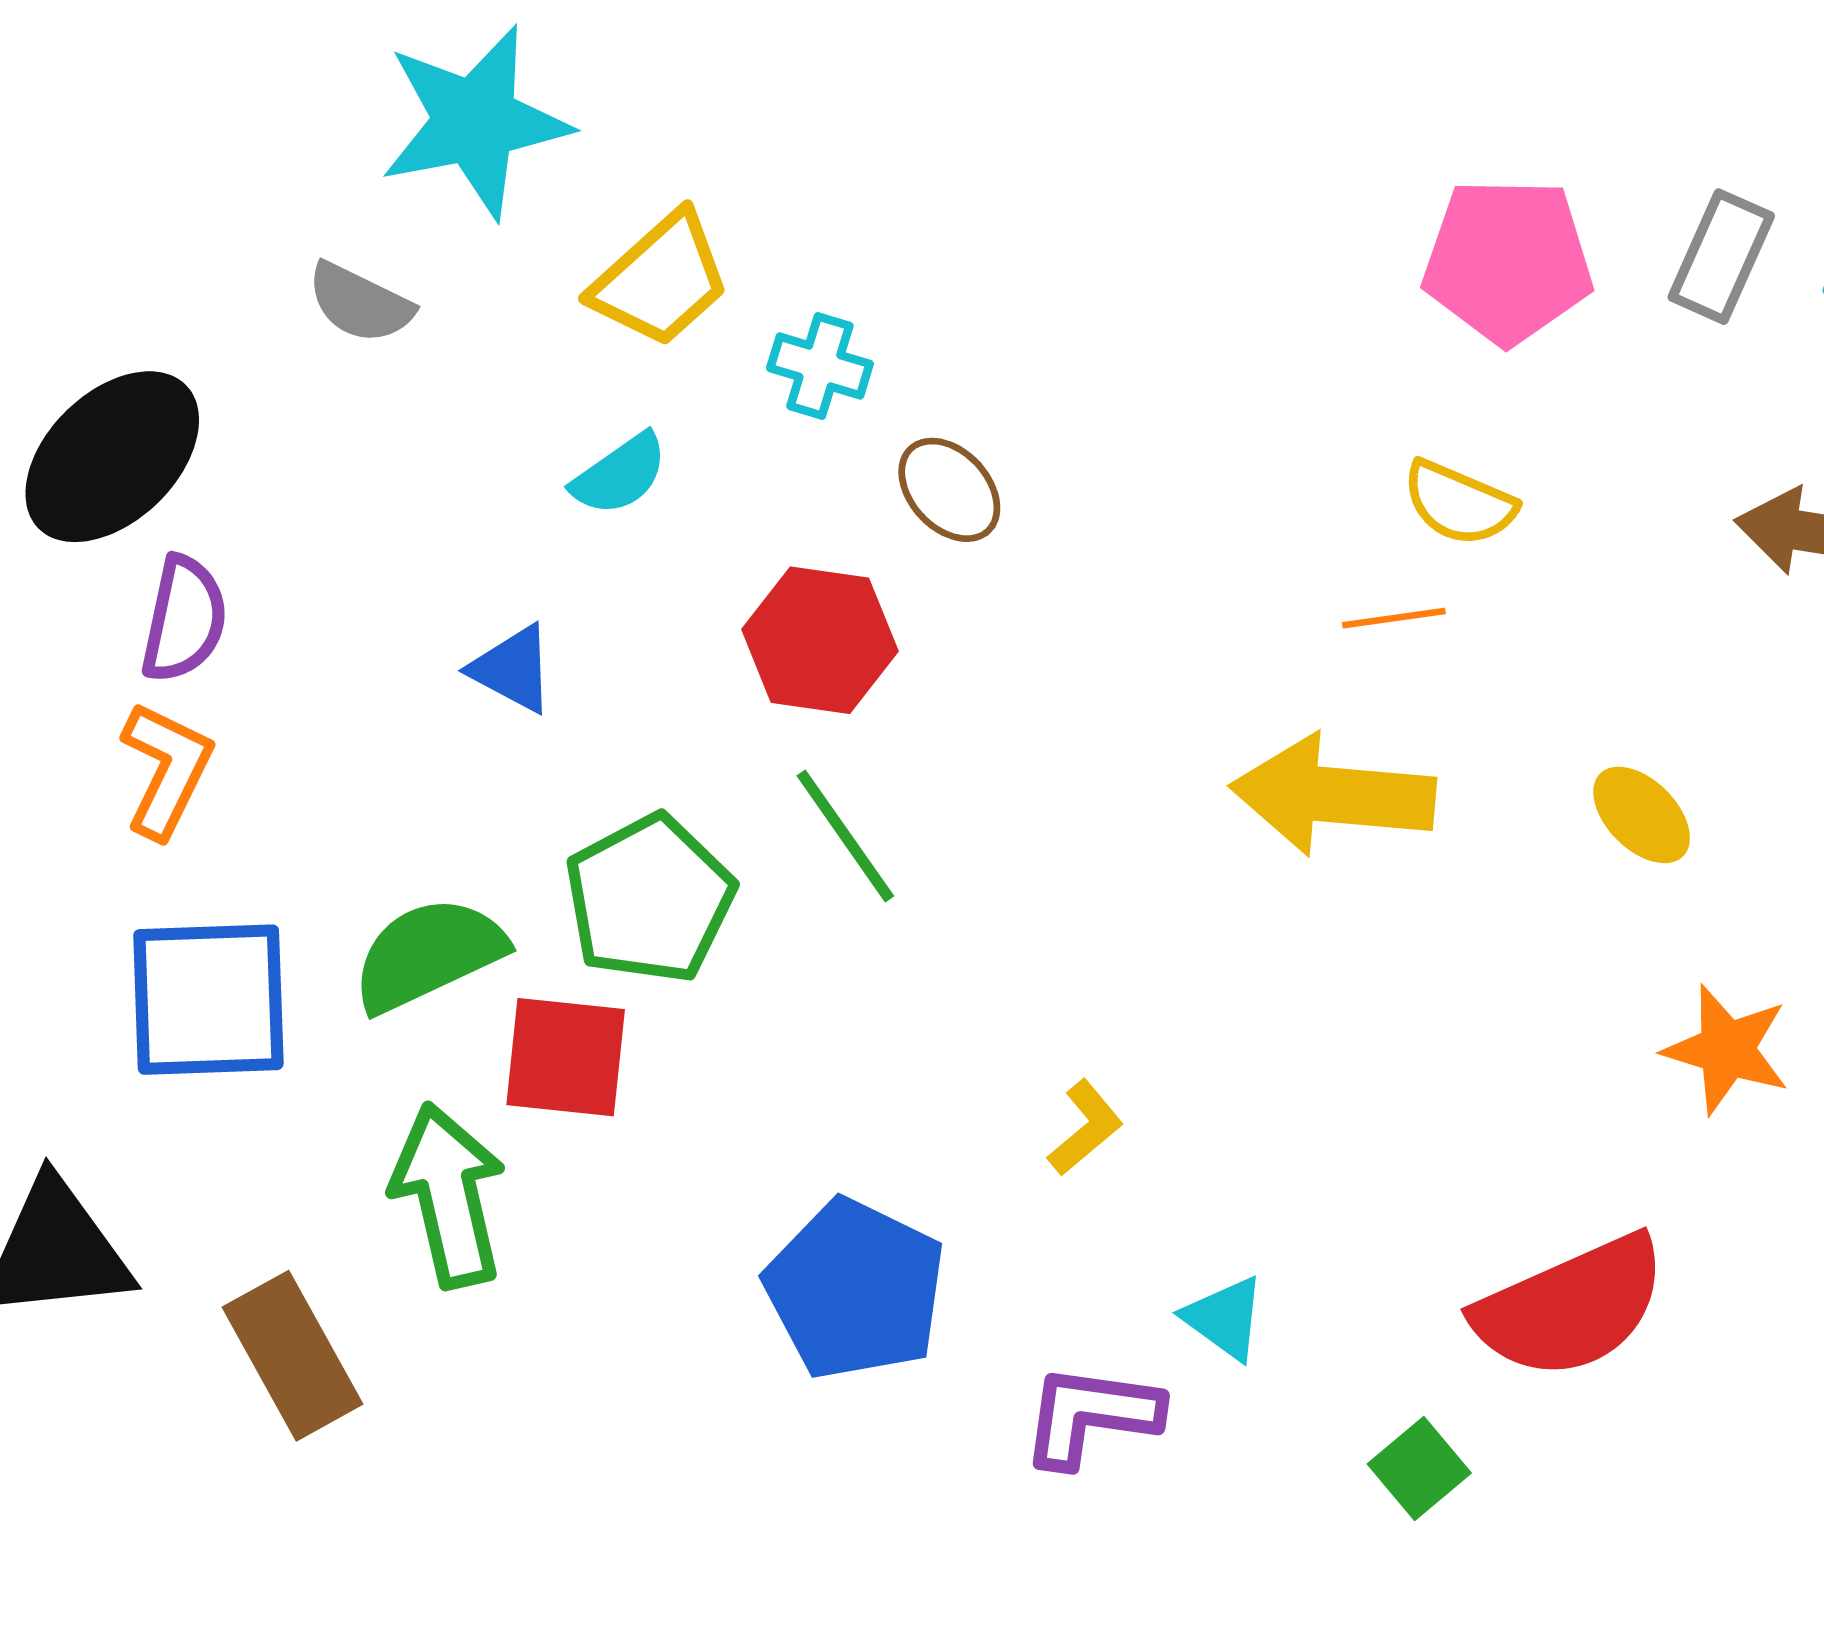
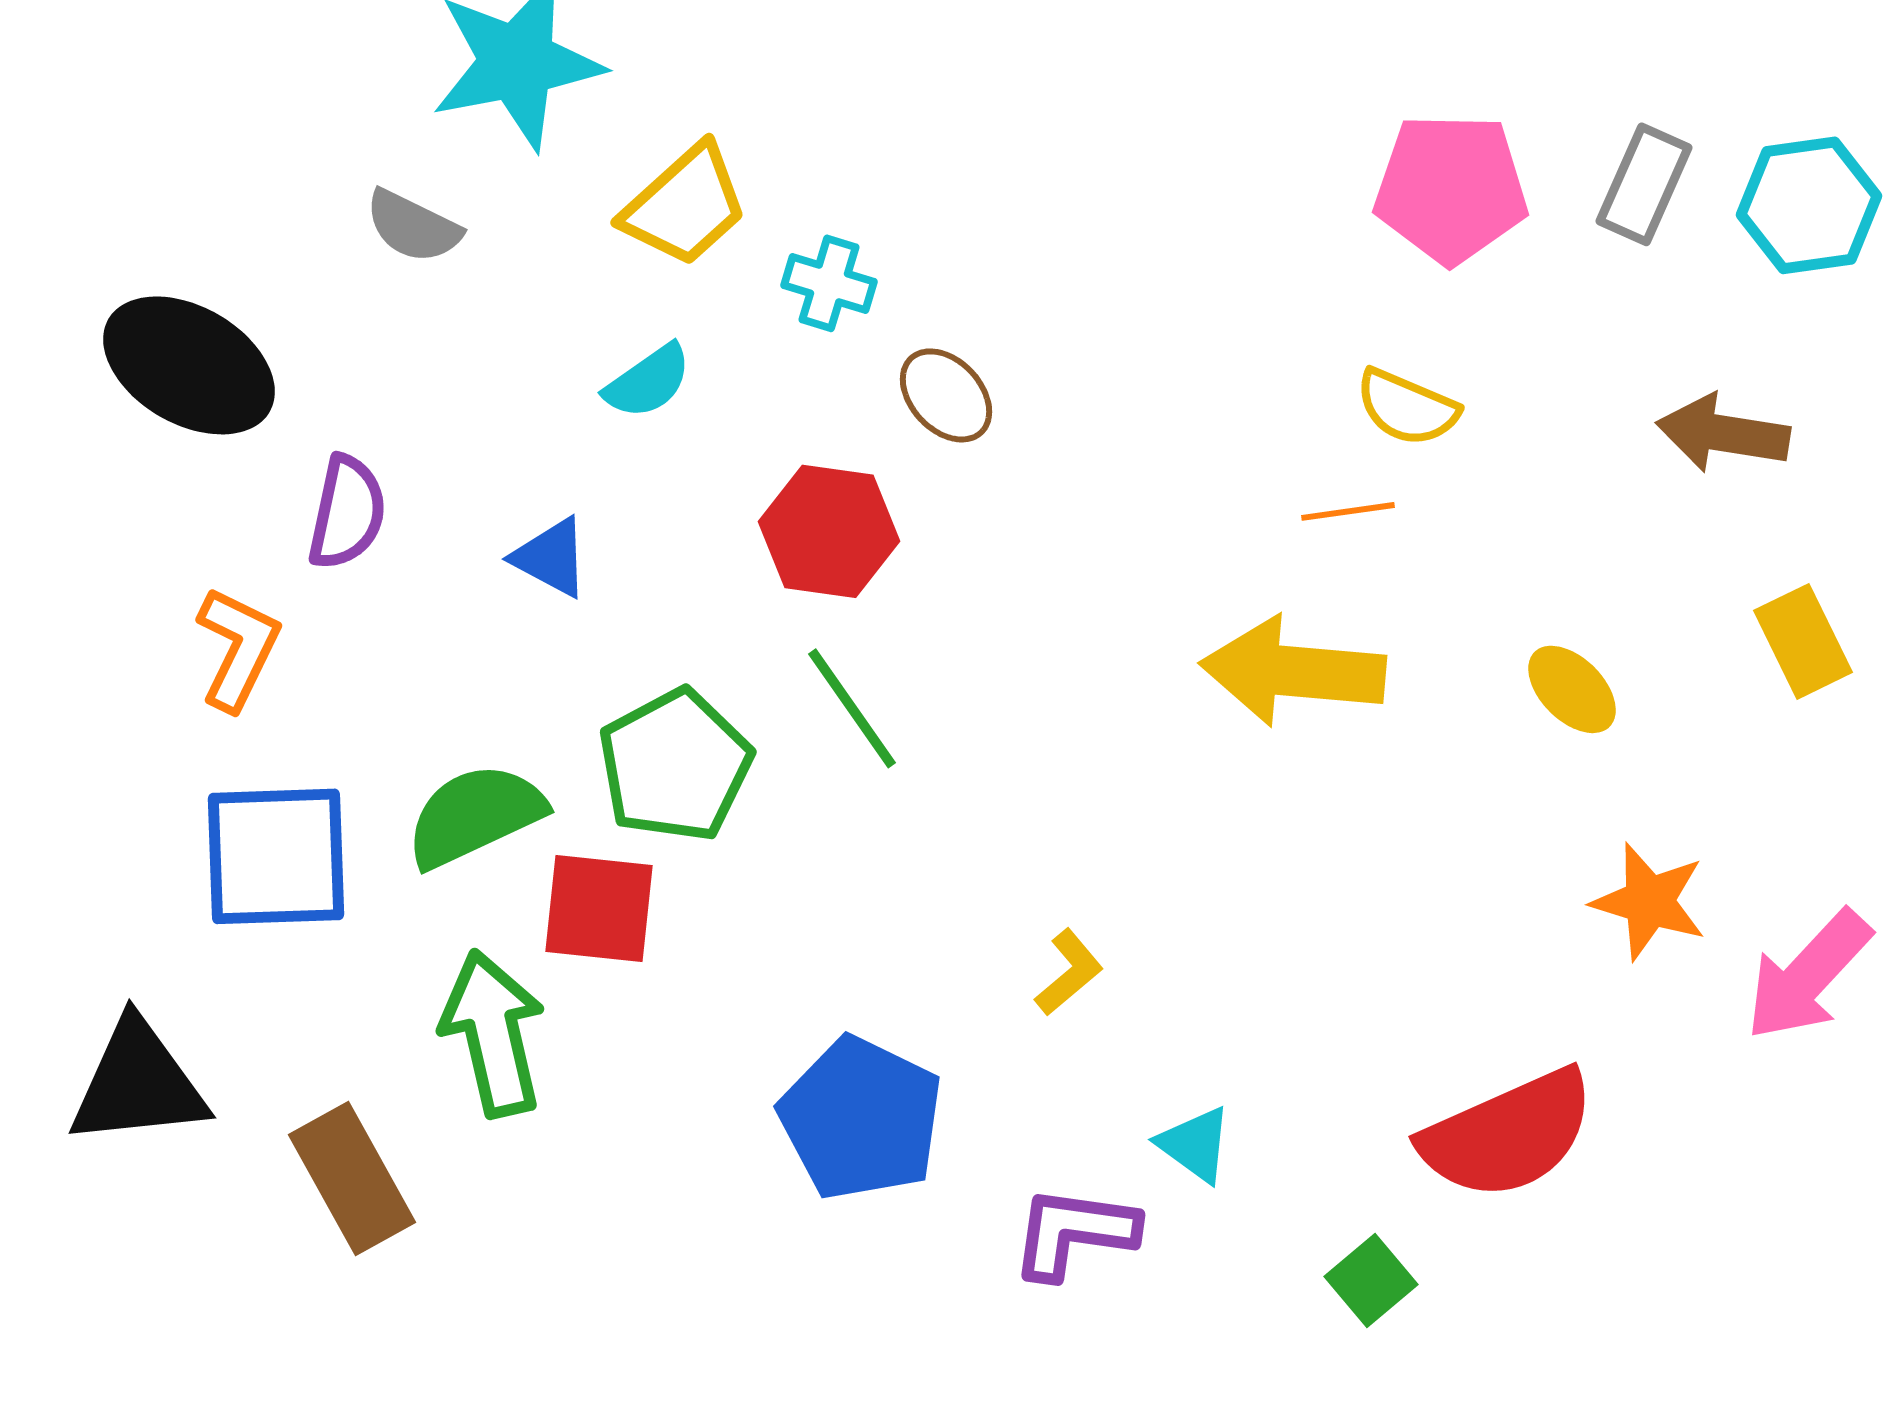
black ellipse: (112, 457) -> (189, 365), turned 74
purple semicircle: (184, 619) -> (347, 512), moved

